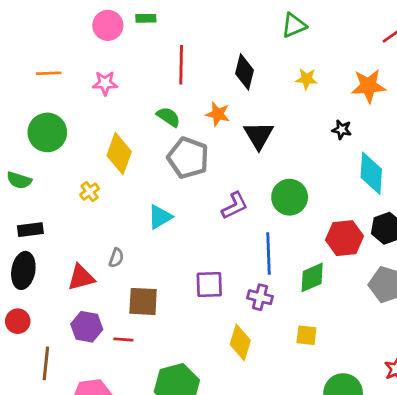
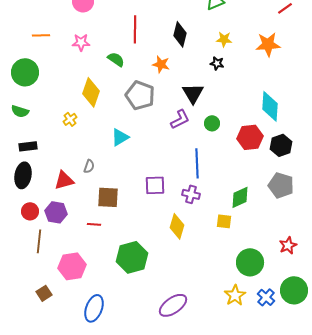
green semicircle: (168, 117) -> (116, 59), moved
black star: (342, 130) -> (217, 63), moved
green circle: (47, 132) -> (25, 72), moved
black triangle: (259, 135) -> (193, 93), moved
green circle: (290, 197) -> (212, 123), size x0.6
purple L-shape: (235, 206) -> (180, 119), moved
red hexagon: (345, 238) -> (250, 137), moved
green diamond: (312, 277) -> (240, 197), moved
red circle: (18, 321) -> (30, 211), moved
purple hexagon: (87, 327) -> (56, 212), moved

